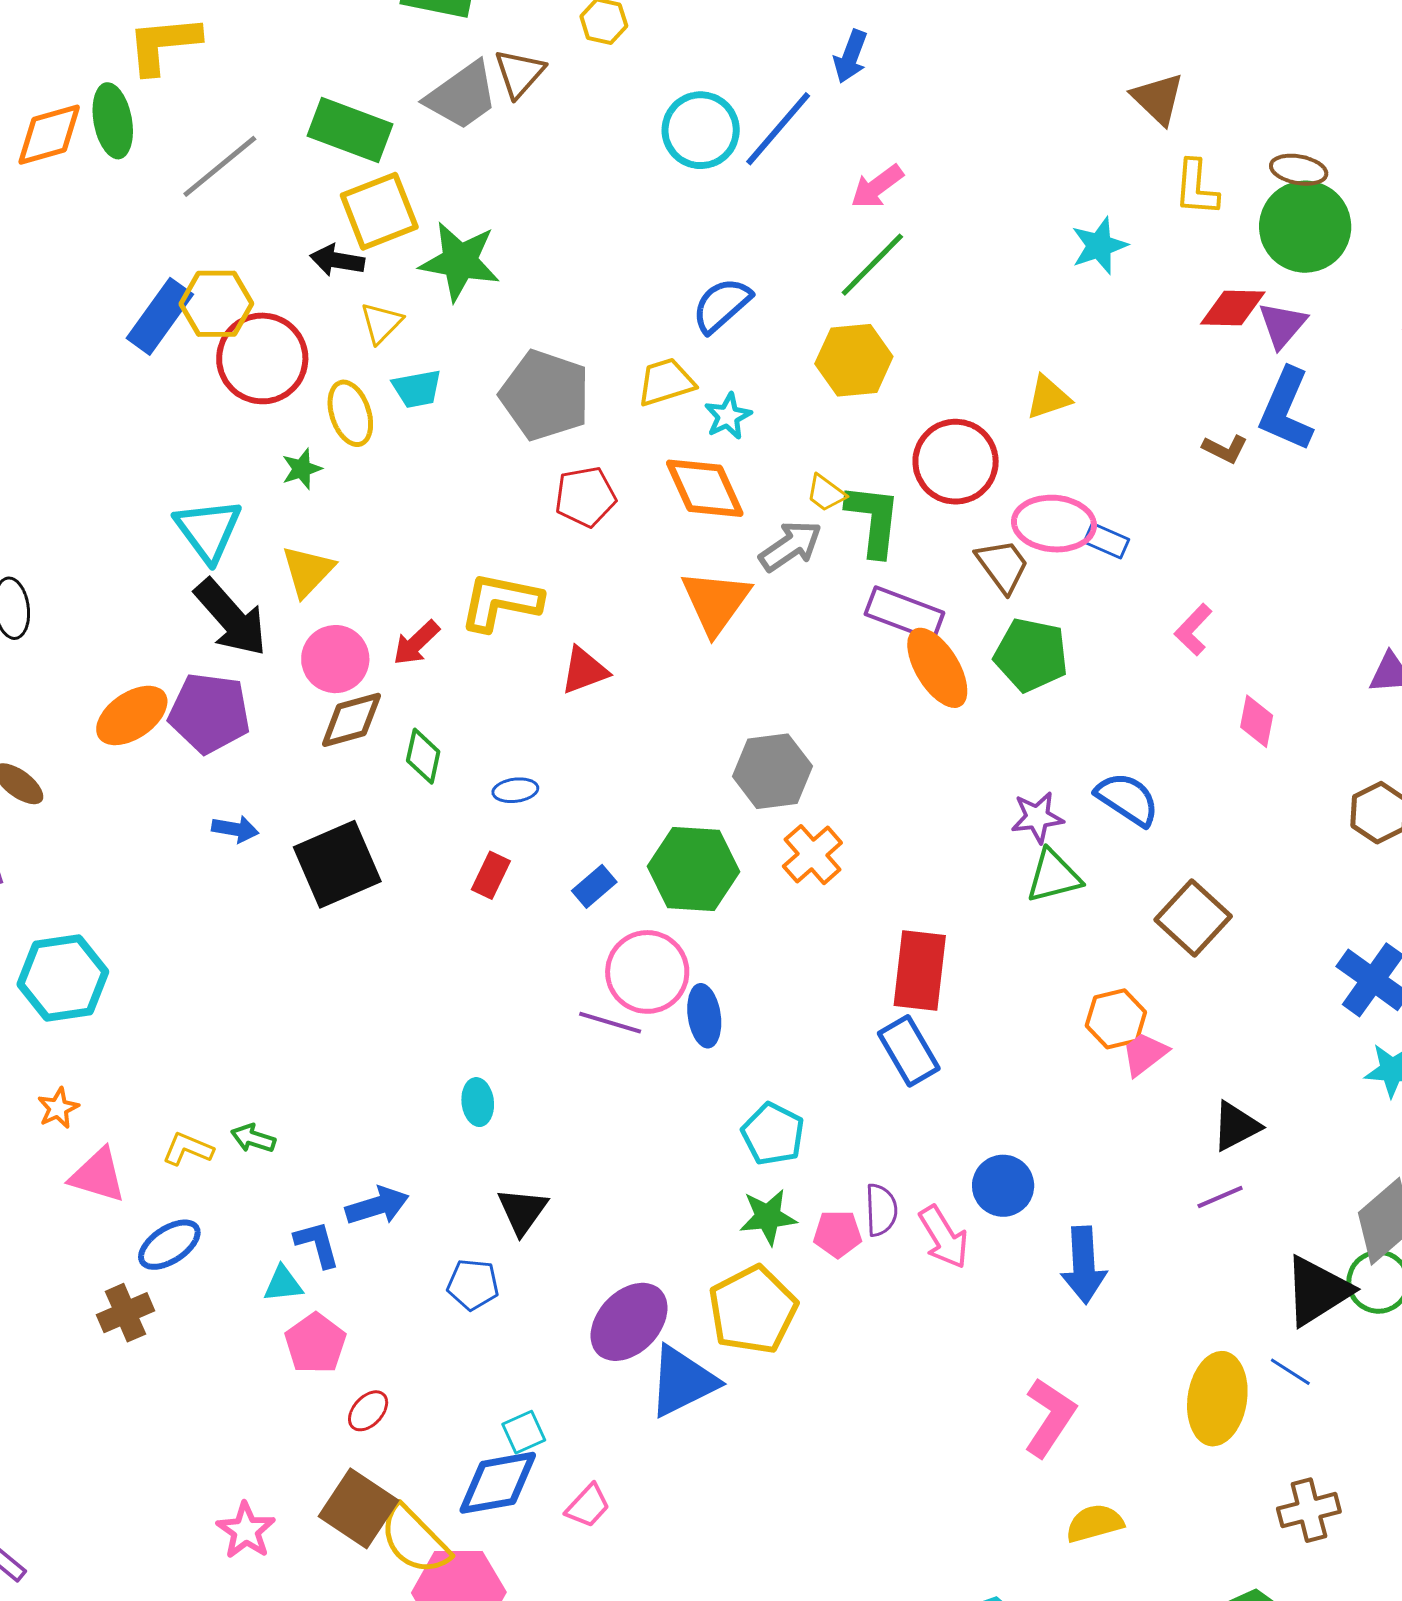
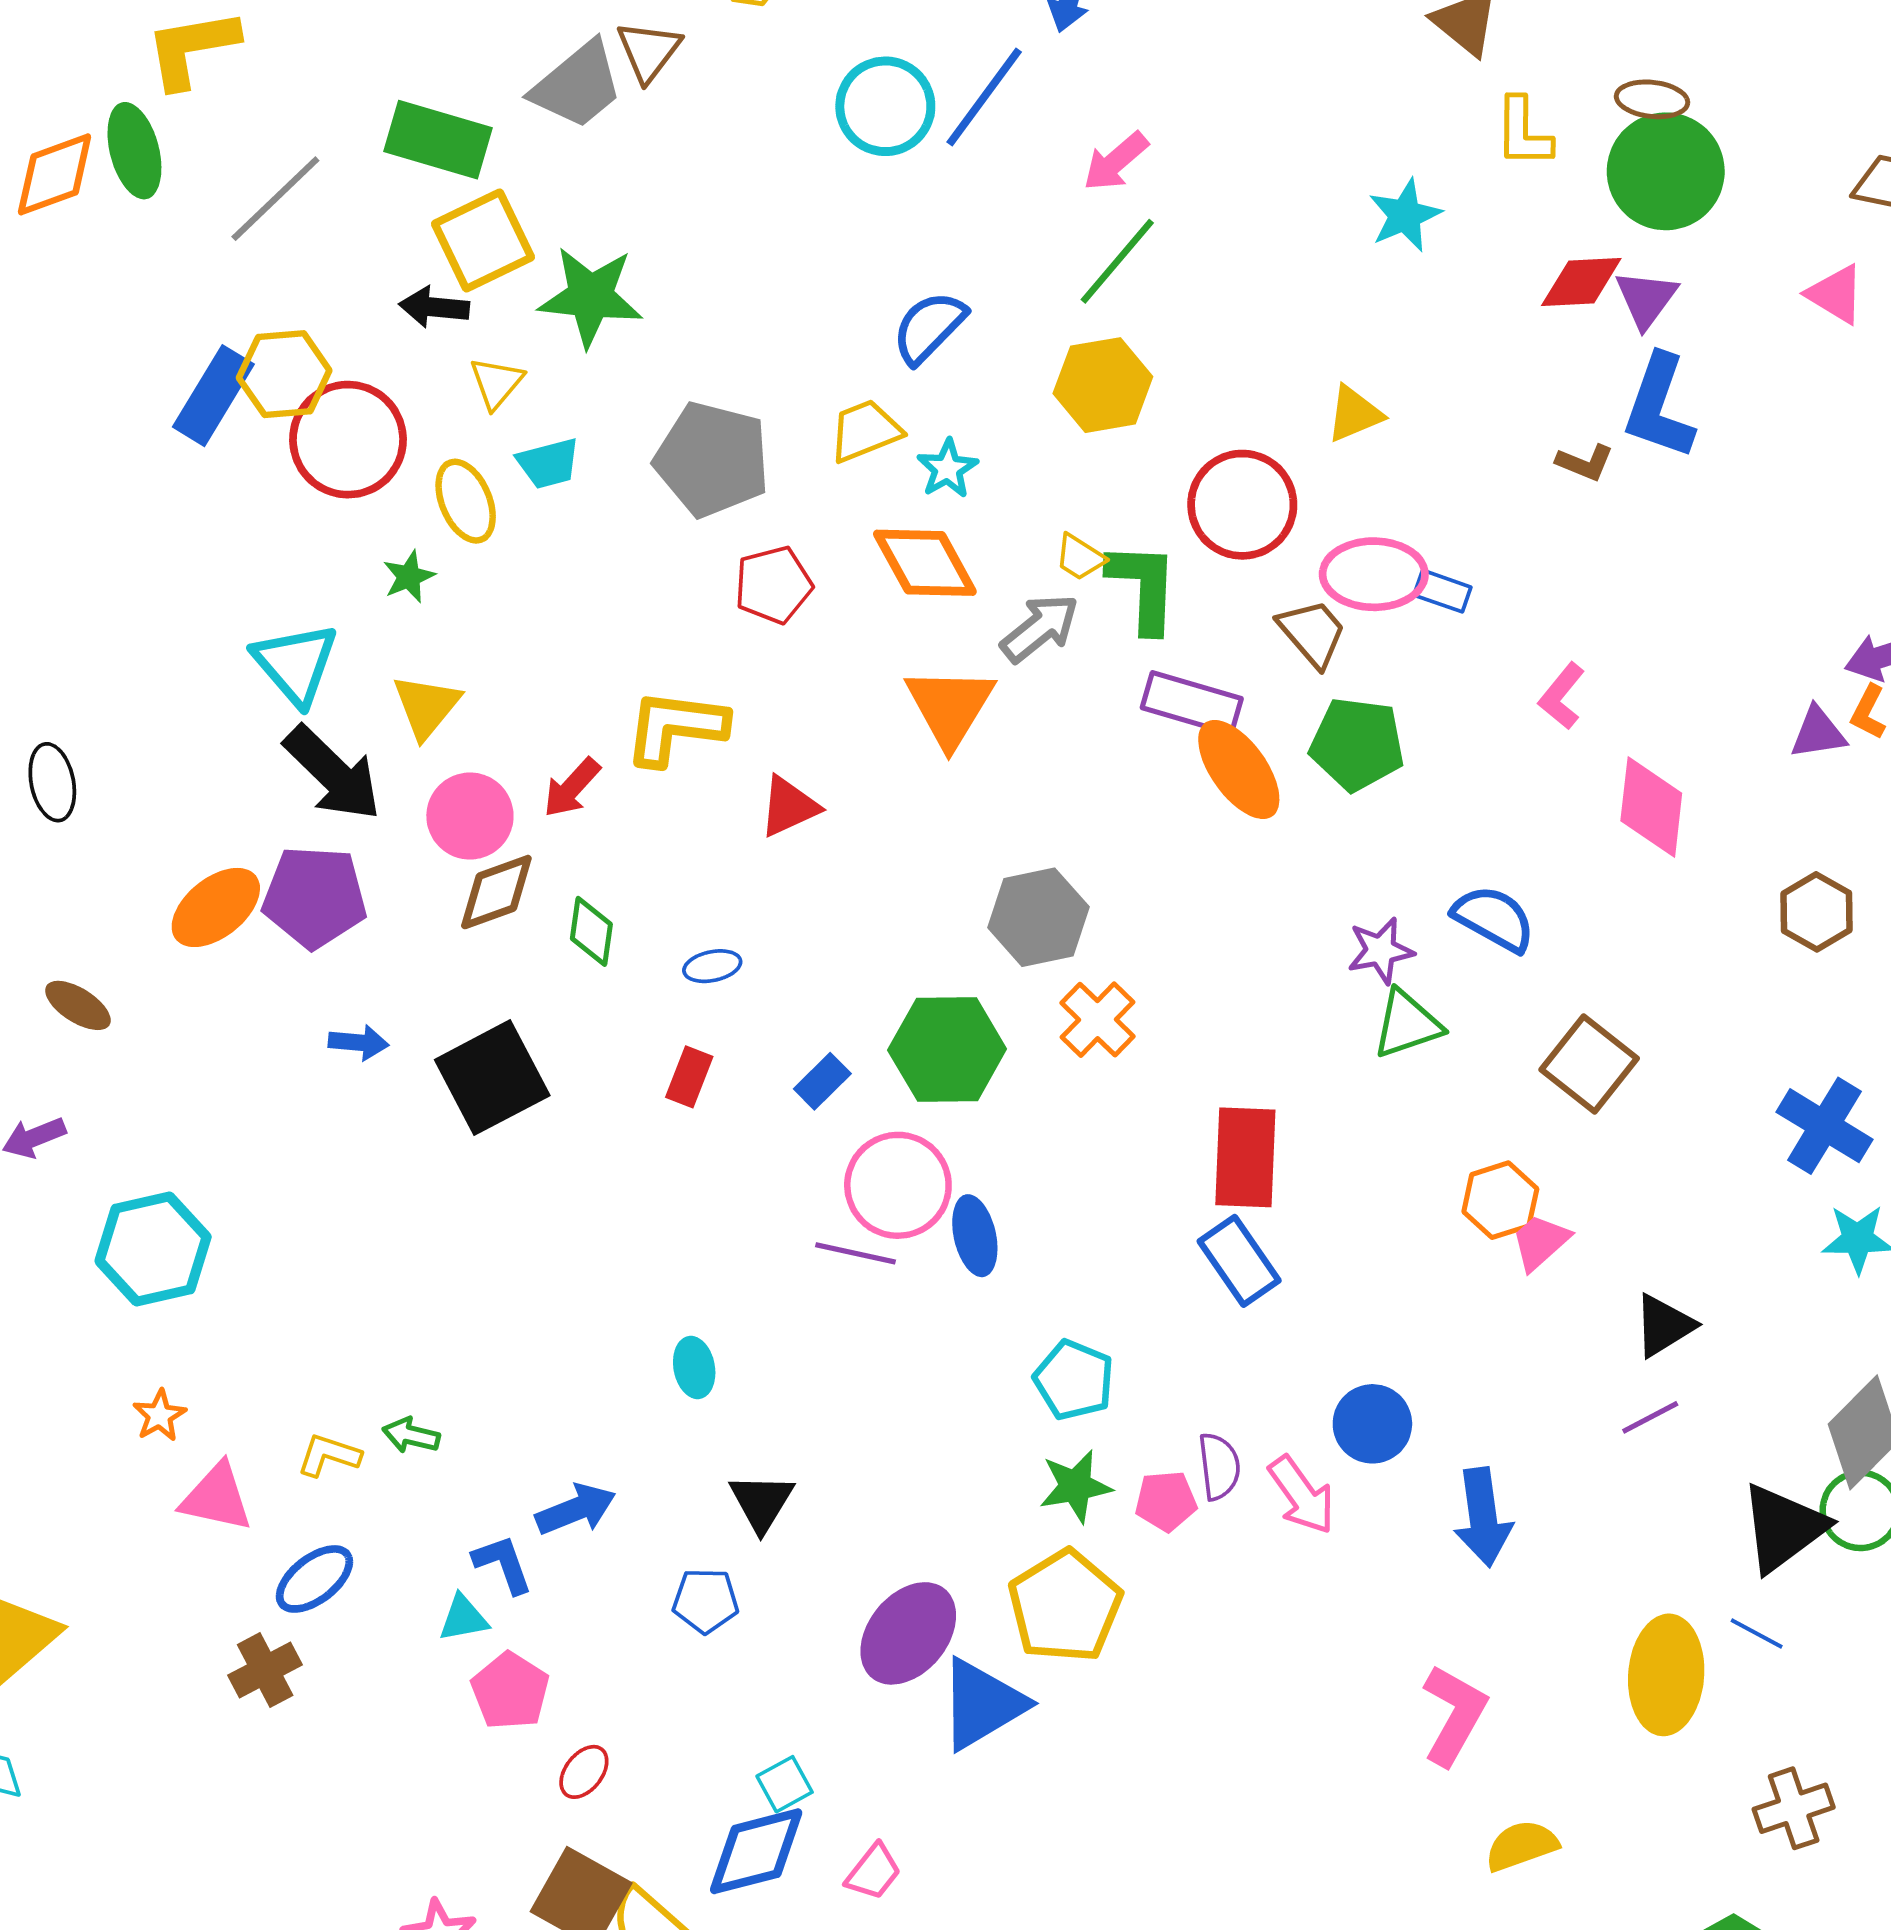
pink diamond: (1257, 721) -> (1651, 807), size x1.5

